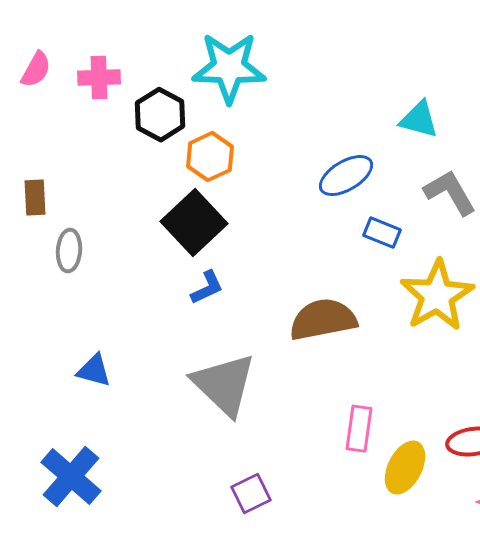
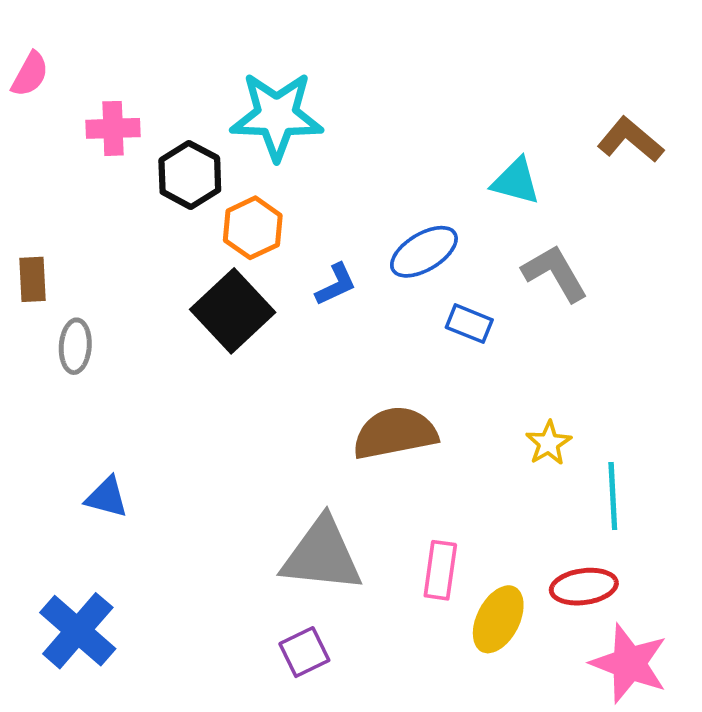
pink semicircle: (36, 70) -> (30, 74), moved
blue L-shape: (207, 288) -> (336, 284), moved
yellow star: (437, 296) -> (549, 443), moved, size x0.5
gray triangle: (224, 385) -> (322, 555), moved, turned -38

